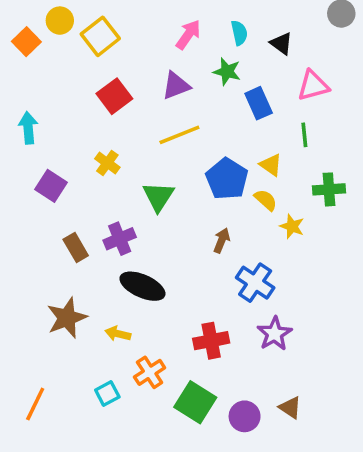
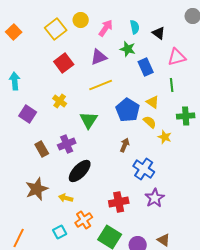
yellow circle: (60, 21) -> (81, 20), moved
black ellipse: (142, 286) -> (80, 171), turned -70

